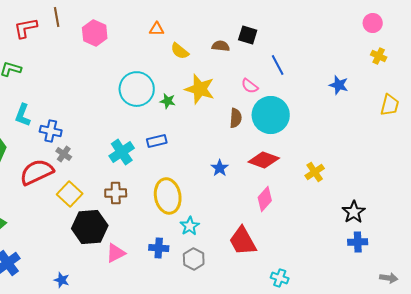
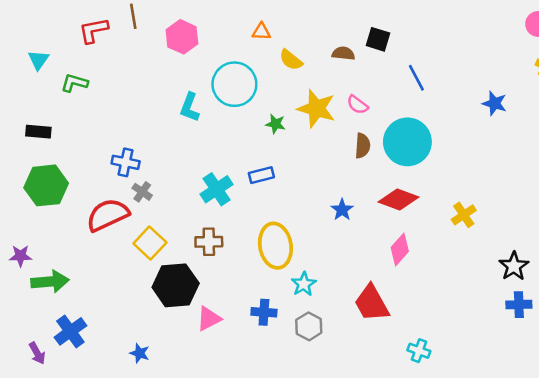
pink semicircle: (250, 86) -> (357, 105), moved
cyan circle: (137, 89) -> (234, 84), moved
cyan L-shape: (23, 115) -> (190, 107), moved

